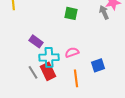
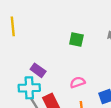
cyan cross: (49, 57) -> (29, 88), moved

